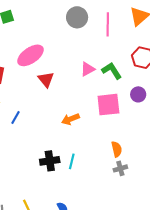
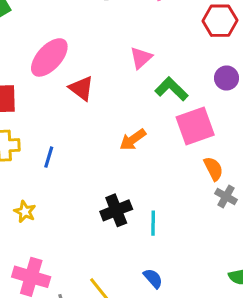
green L-shape: (112, 71) -> (172, 89), moved
pink square: (108, 105) -> (195, 126), moved
cyan line: (72, 161) -> (153, 223), moved
gray cross: (120, 168) -> (226, 197), turned -32

